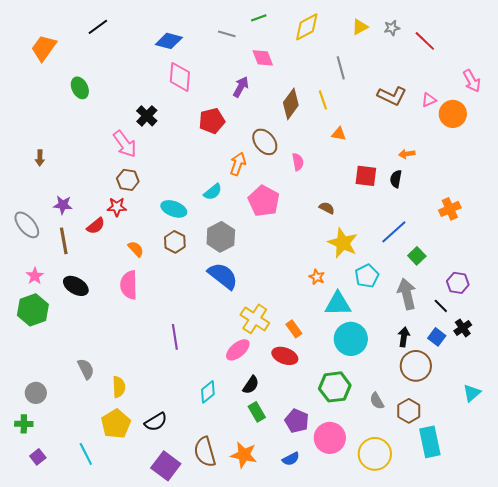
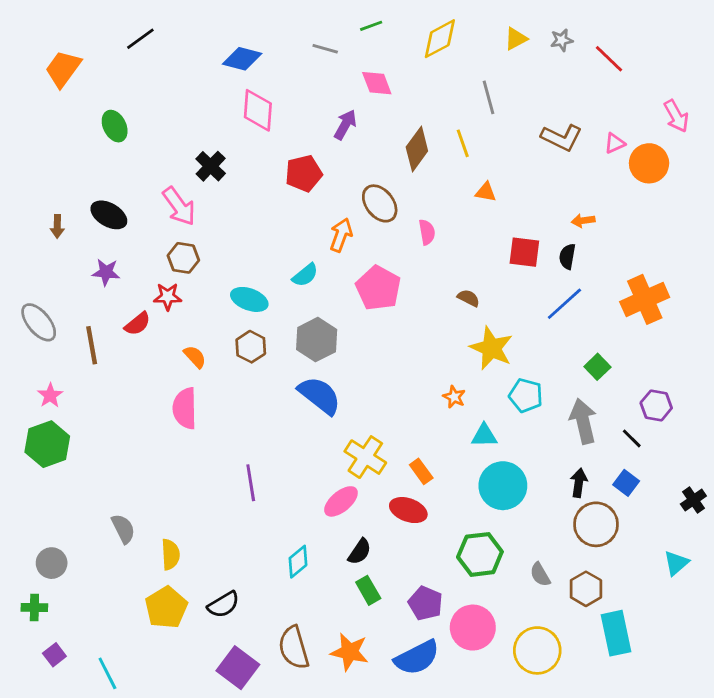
purple star: (63, 205) -> (106, 272), moved
orange cross: (450, 209) -> (645, 299), size x1.5
blue line: (394, 232) -> (564, 304), moved
cyan pentagon: (367, 276) -> (526, 395), turned -30
black ellipse: (76, 286) -> (109, 215), moved
cyan triangle: (338, 304) -> (484, 436), size x0.7
black cross: (463, 328) -> (693, 500), moved
cyan line: (86, 454) -> (107, 673), moved
blue semicircle: (291, 459) -> (417, 658), size x1.8

